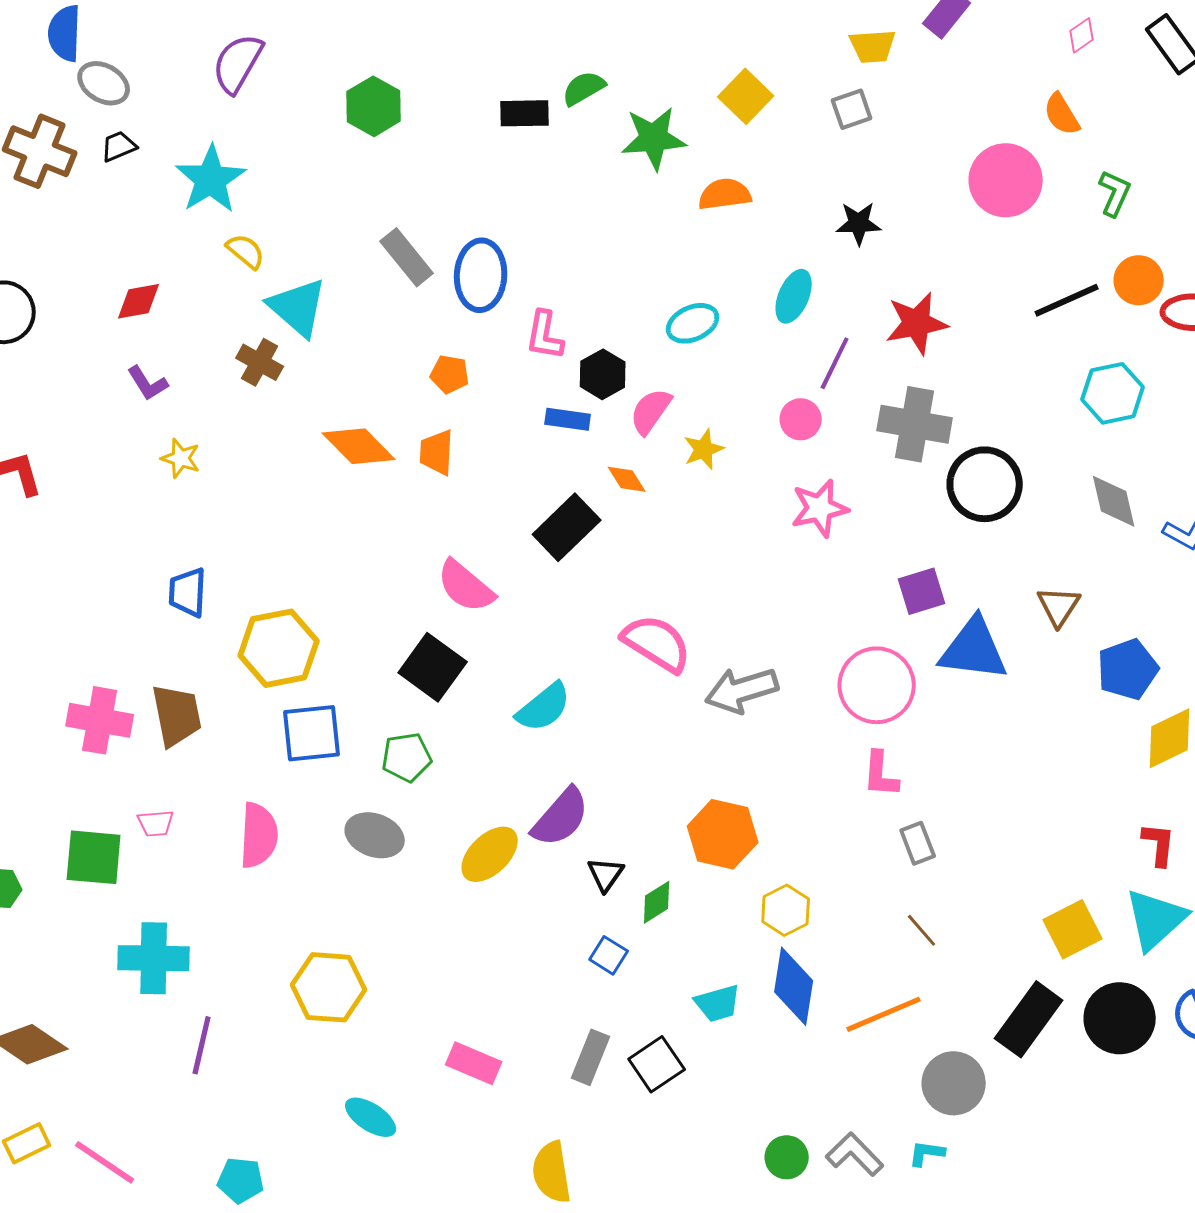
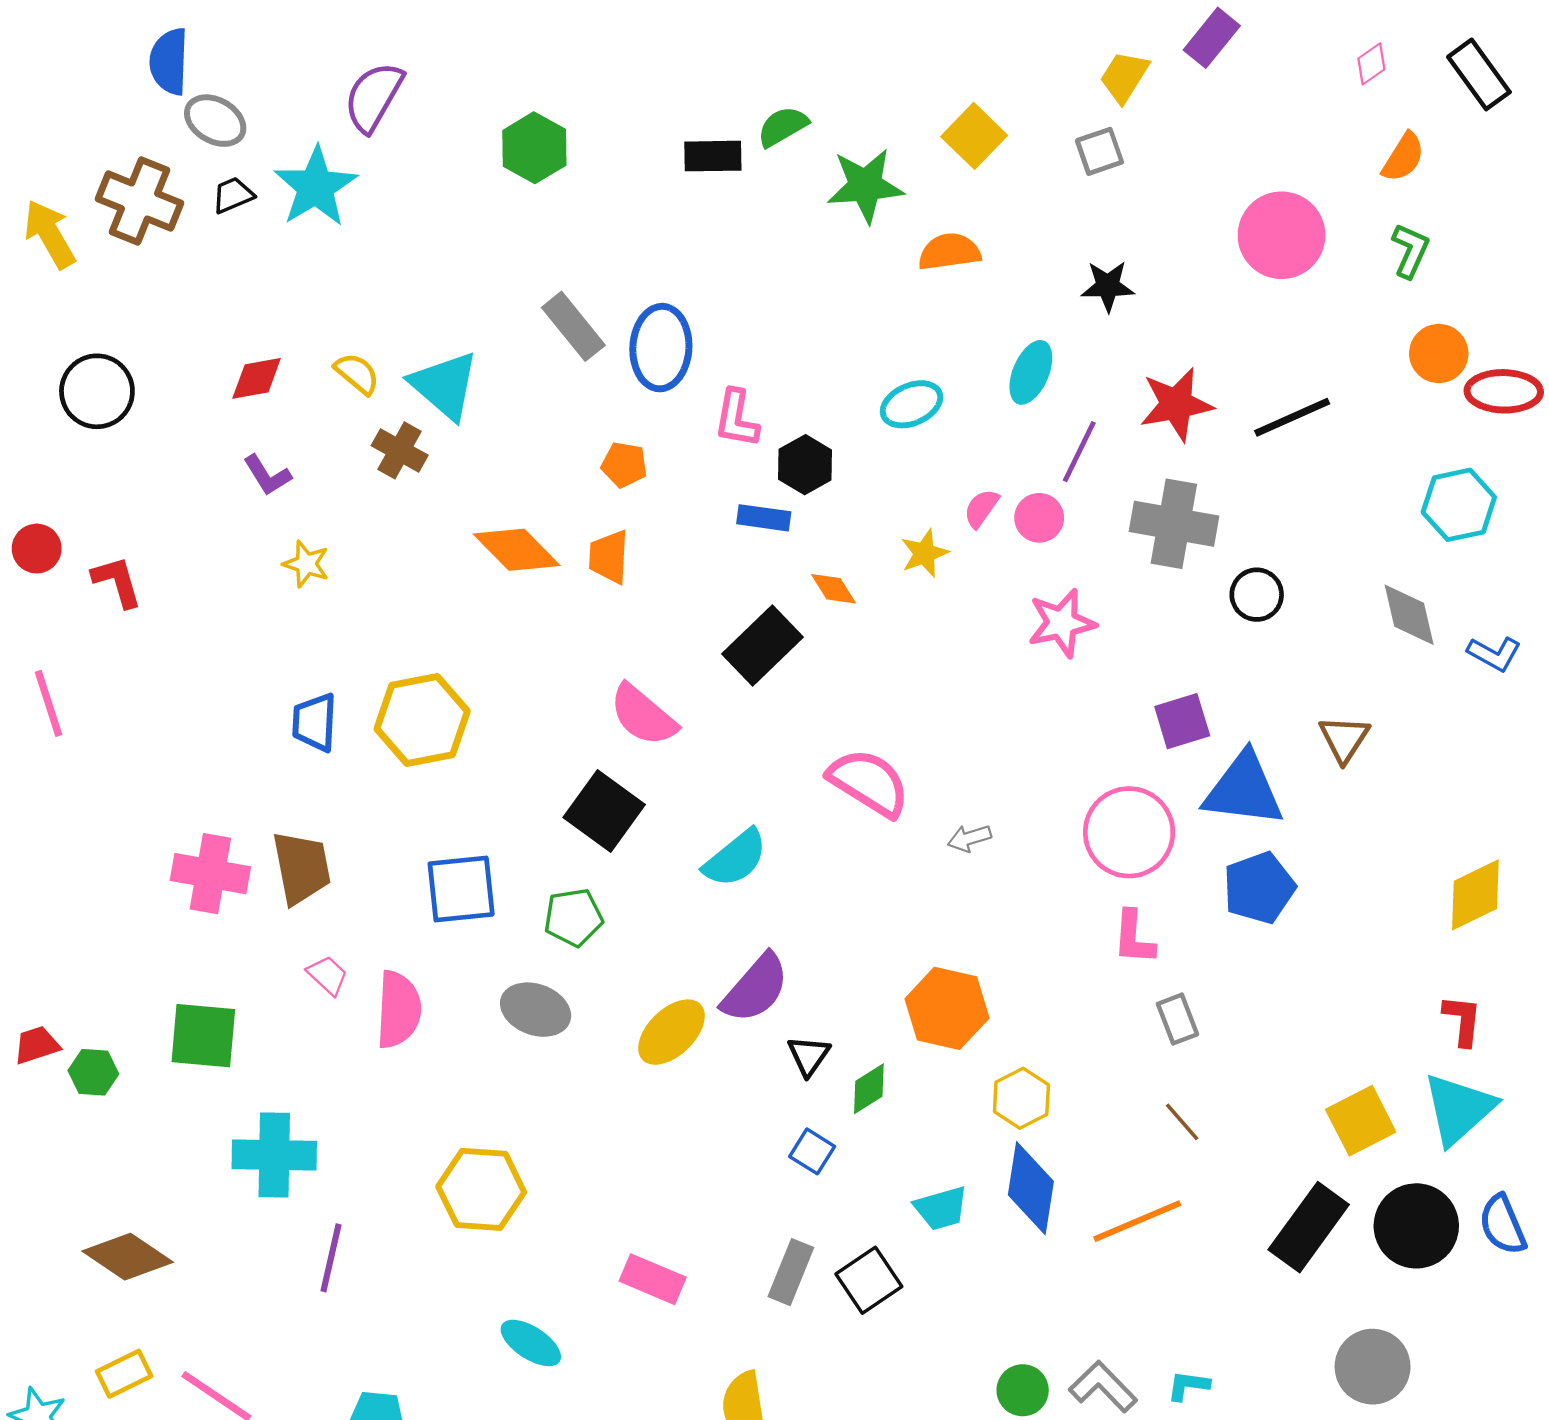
yellow trapezoid: (873, 46) -> (1124, 77), turned 126
orange semicircle: (1062, 114) -> (1403, 157), moved, turned -117
cyan star: (211, 179) -> (316, 187), moved
yellow semicircle: (246, 251) -> (357, 374), moved
black line: (1067, 300) -> (1292, 417), moved
cyan hexagon: (1113, 393) -> (1459, 505), moved
pink semicircle: (651, 411) -> (981, 508), moved, size x0.7
black circle: (985, 484) -> (1257, 595), size x0.6
yellow hexagon: (279, 648) -> (422, 720), moved
blue pentagon: (1128, 669) -> (1259, 888), moved
gray arrow: (742, 690) -> (969, 838), size x0.5
pink trapezoid: (156, 823) -> (327, 975), moved, turned -132
gray circle: (954, 1083) -> (1373, 1367), moved

